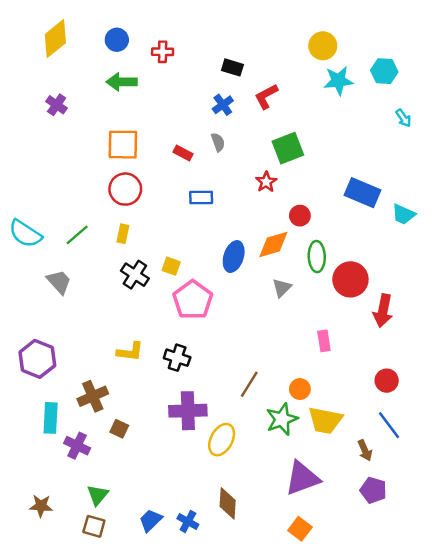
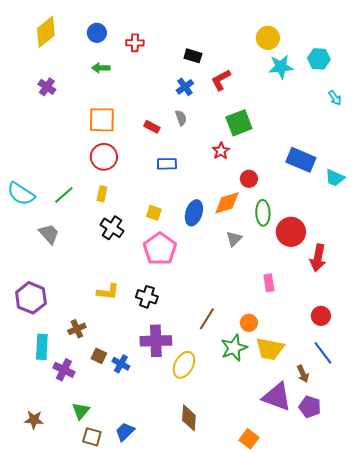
green arrow: (122, 82) -> (101, 68), size x0.7
yellow square: (171, 266) -> (154, 213), moved
brown cross: (93, 396) -> (77, 329), size x0.7
purple triangle: (302, 478) -> (277, 397), moved, turned 40
blue cross: (188, 522) -> (121, 364), moved
brown square: (94, 526) -> (92, 437), moved

